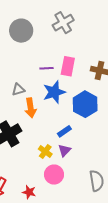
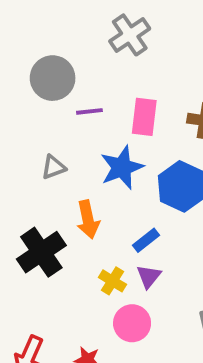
gray circle: (21, 31) -> (53, 78), moved
purple line: (47, 68) -> (89, 111), moved
orange arrow: (31, 108) -> (88, 219), moved

